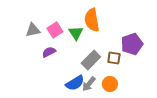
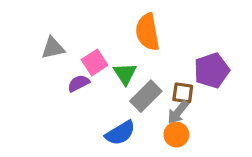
pink square: (55, 30) -> (95, 62), moved
green triangle: (76, 33) -> (125, 74), moved
gray arrow: (89, 84) -> (178, 112), moved

